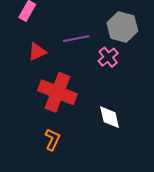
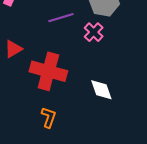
red triangle: (37, 52) -> (13, 49), moved

